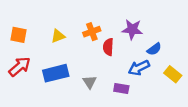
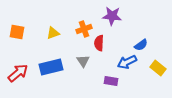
purple star: (132, 29) -> (112, 16), moved
red arrow: (20, 67) -> (18, 73), moved
gray triangle: (90, 82) -> (83, 61), moved

